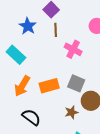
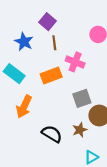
gray square: (76, 83) -> (82, 98), turned -36
orange rectangle: (49, 86) -> (51, 76), moved
black semicircle: (31, 117) -> (52, 134), moved

